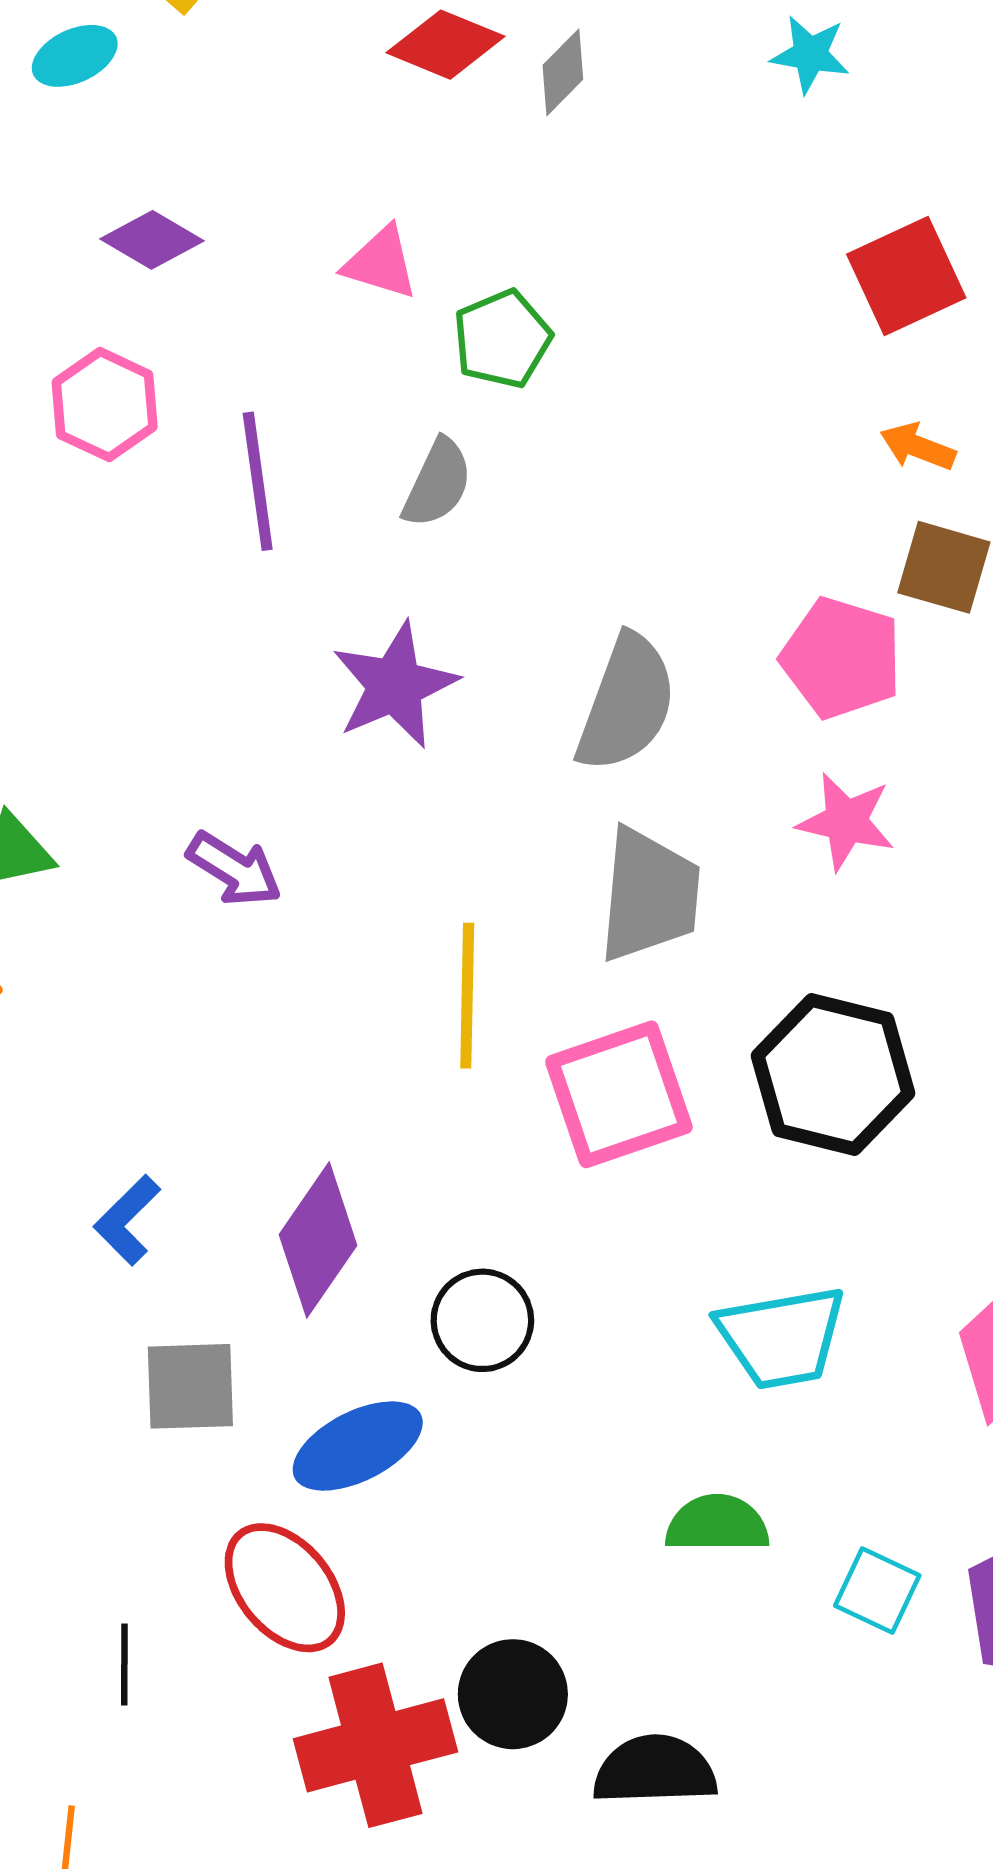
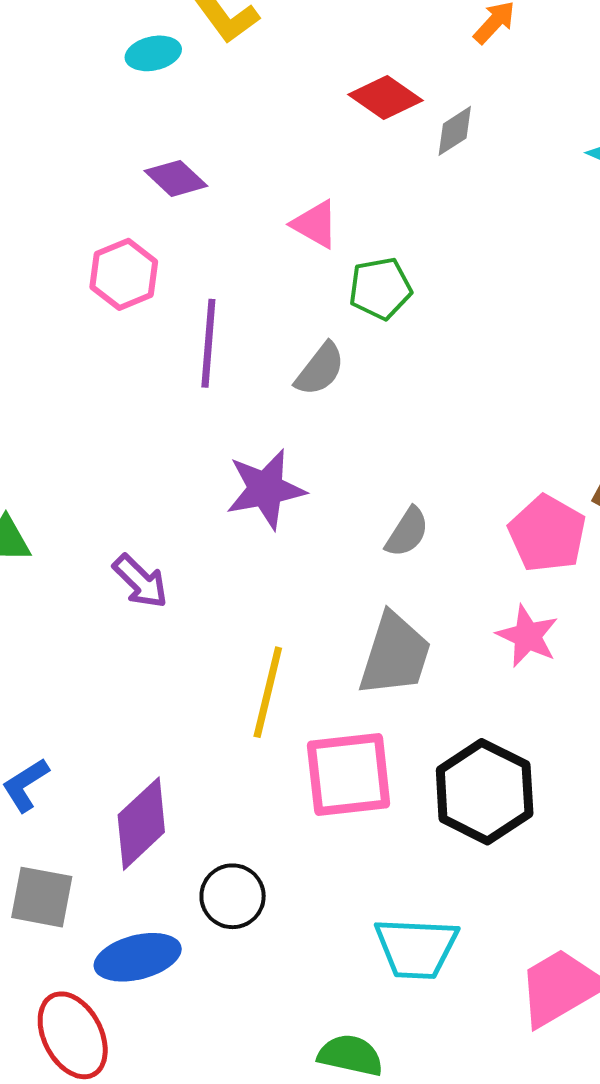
gray semicircle: (626, 703) -> (407, 532), size x0.6

